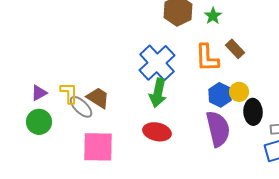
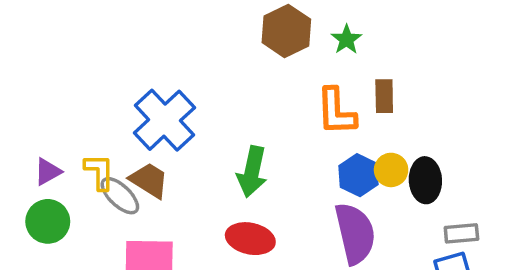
brown rectangle: (235, 49) -> (384, 96), turned 42
blue cross: (157, 63) -> (164, 120), moved
black ellipse: (253, 112) -> (425, 180), moved

